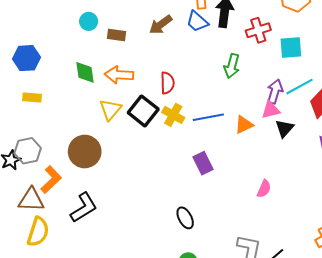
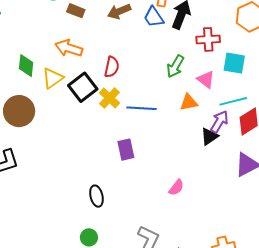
green diamond: (85, 72) -> (26, 66), moved
purple arrow: (275, 92) -> (219, 122), moved
pink triangle: (271, 110) -> (206, 79), moved, turned 36
orange triangle: (244, 125) -> (189, 102), moved

